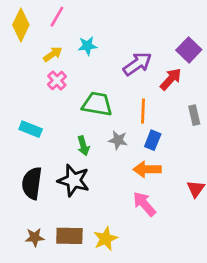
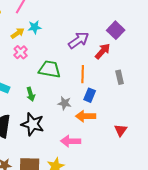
cyan star: (87, 46) -> (35, 27), moved
gray star: (118, 140) -> (65, 103), moved
green arrow: (83, 146) -> (31, 94), moved
pink arrow: (144, 204) -> (71, 141), moved, turned -48

